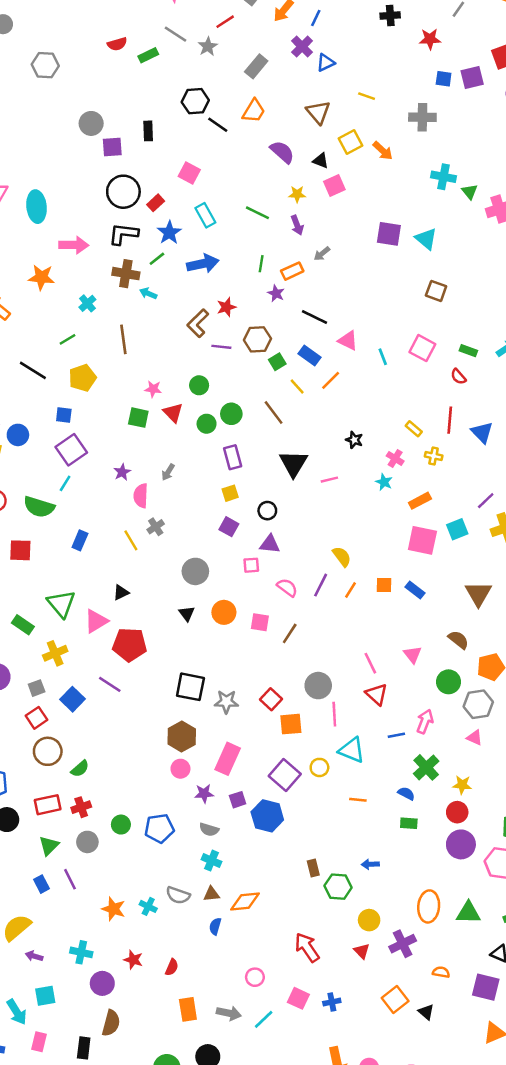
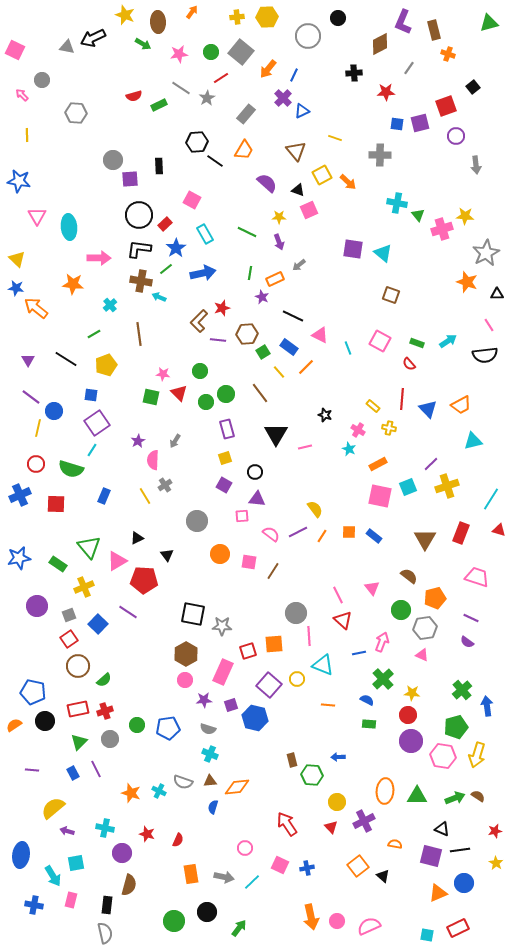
purple line: (321, 585) -> (298, 532), turned 36
black triangle: (187, 614) -> (167, 555), moved
red square: (271, 699) -> (248, 651), moved, turned 30

